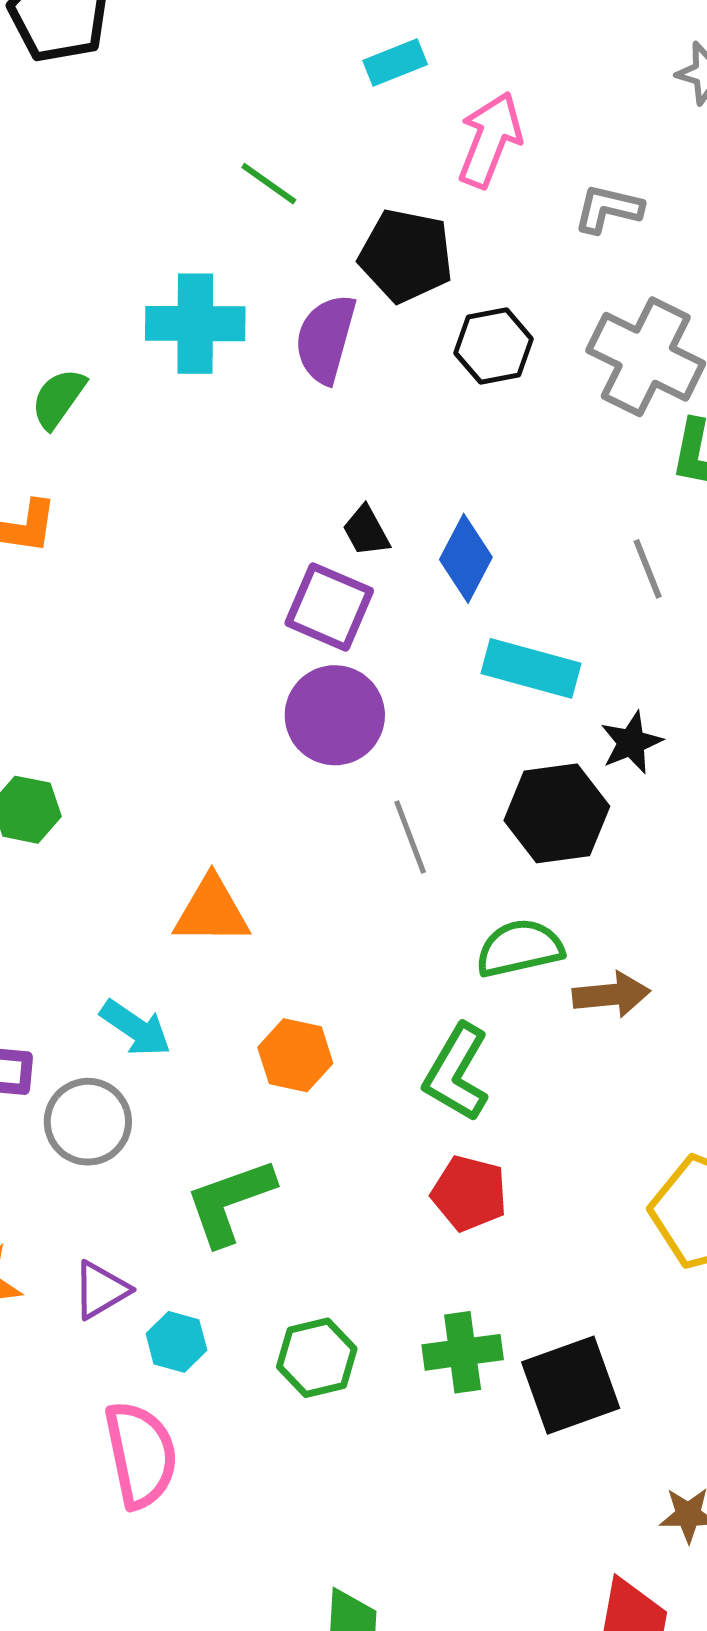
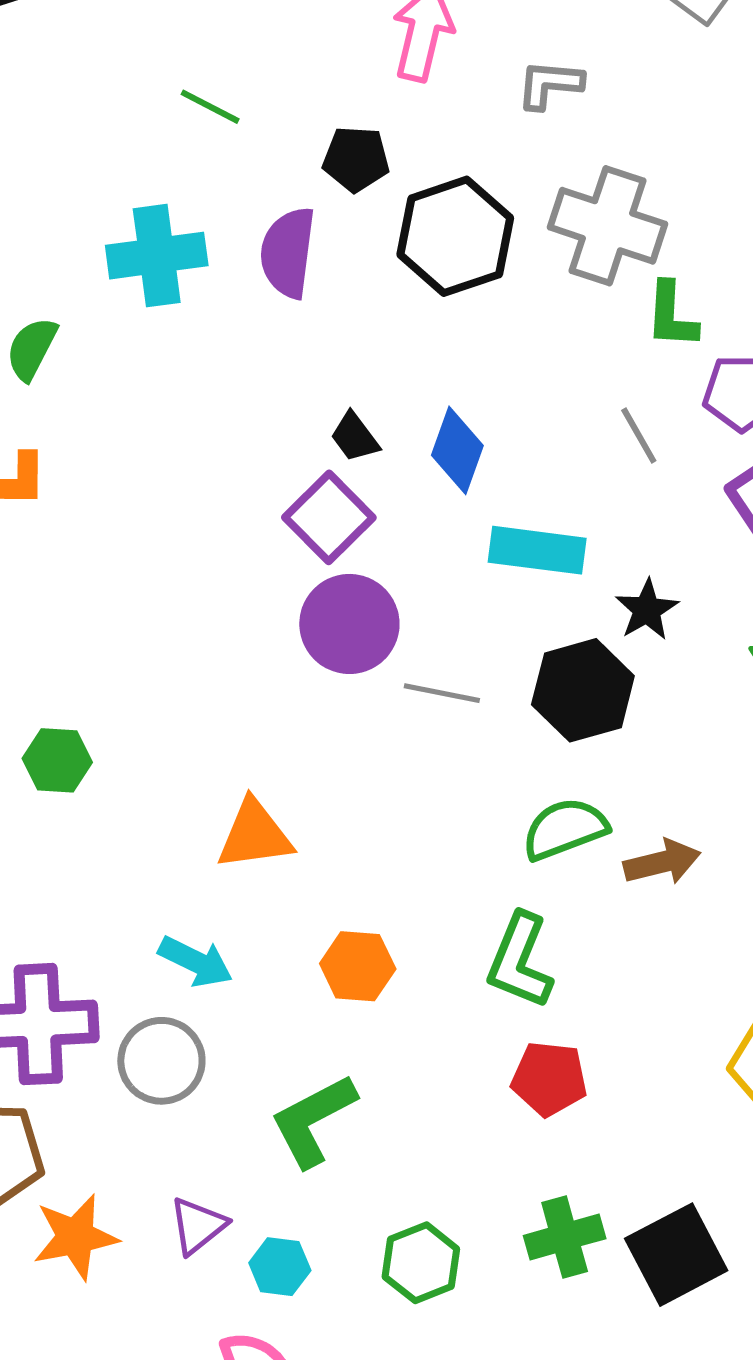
black pentagon: (406, 256) -> (356, 159), size x0.7
black hexagon: (494, 346) -> (455, 236), size x1.5
purple square: (329, 607) -> (329, 517), turned 30
gray line: (410, 837) -> (442, 693), moved, turned -50

